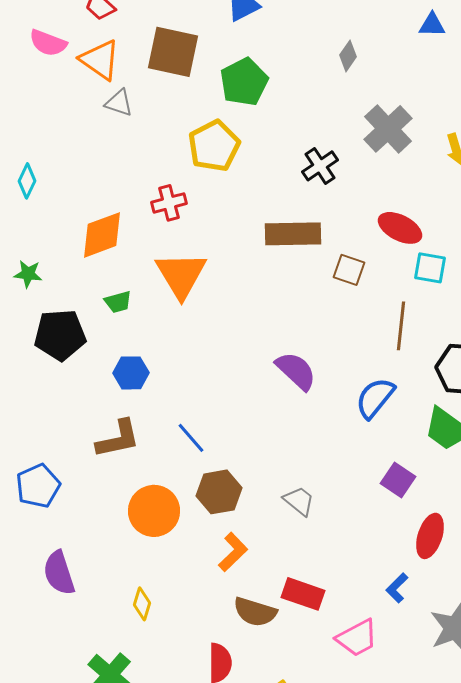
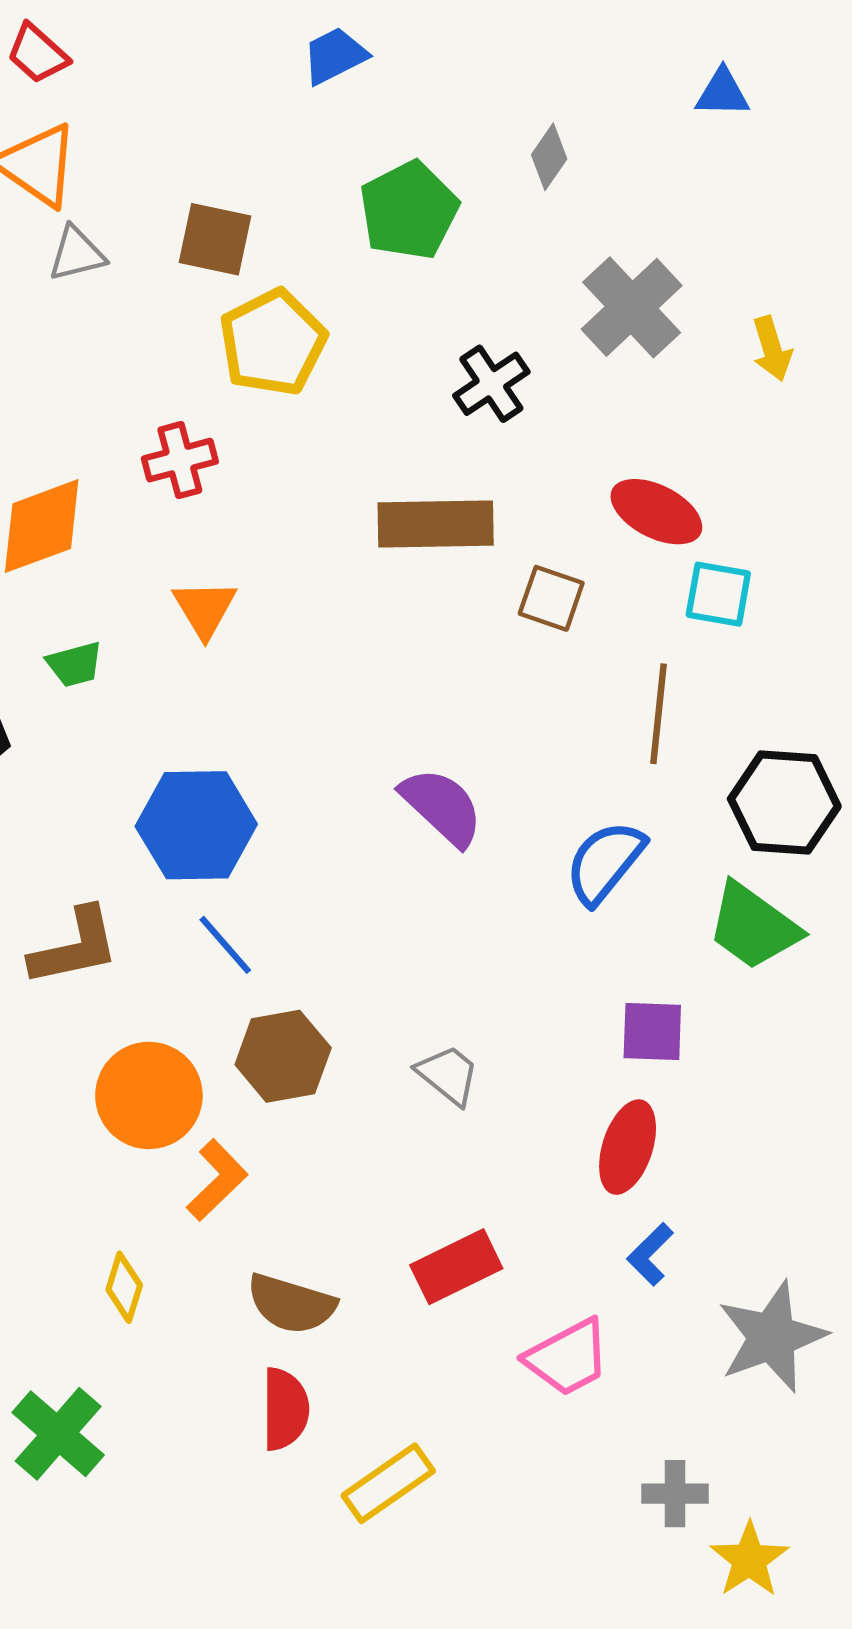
brown square: (173, 52) -> (215, 239), moved, size x0.7
green pentagon: (244, 82) -> (409, 210), moved
gray triangle: (119, 103) -> (77, 254), turned -32
orange triangle: (181, 275) -> (205, 609), size x0.6
blue hexagon: (131, 373) -> (196, 825), moved, size x1.6
purple square: (398, 480) -> (652, 1032), turned -32
red ellipse: (430, 536) -> (628, 1147), moved
orange L-shape: (233, 552) -> (217, 1180), moved
red rectangle: (303, 594) -> (456, 1267), turned -45
brown semicircle: (255, 612) -> (291, 1304), moved

